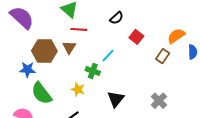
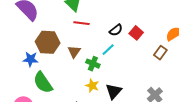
black semicircle: (116, 18) -> (116, 30), moved
brown triangle: (69, 47) -> (74, 52), moved
yellow star: (78, 89) -> (92, 86), moved

